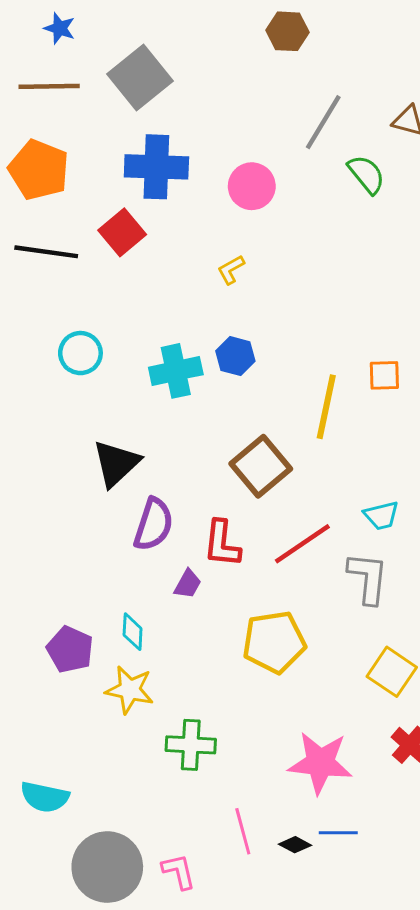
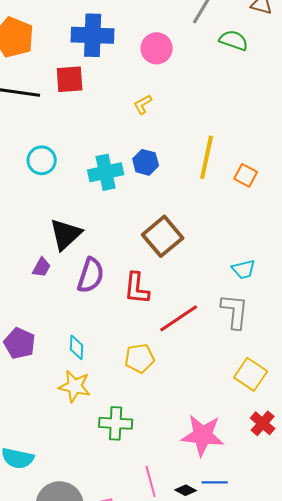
green semicircle: (366, 174) -> (234, 40), turned -32
red square: (122, 232) -> (70, 79), turned 36
orange square: (384, 375) -> (246, 175), turned 30
yellow line: (326, 407) -> (207, 157), moved
red line: (302, 544) -> (179, 318), moved
purple trapezoid: (188, 584) -> (42, 267), moved
yellow pentagon: (274, 642) -> (140, 358), moved, size x0.7
purple pentagon: (70, 650) -> (20, 343), moved

